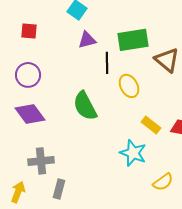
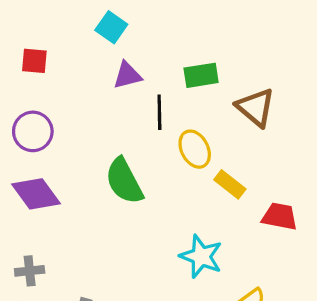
green rectangle: (133, 40) -> (201, 75), size x0.7
yellow rectangle: (151, 125) -> (230, 184), moved
gray cross: (41, 161) -> (30, 271), moved, size x0.7

